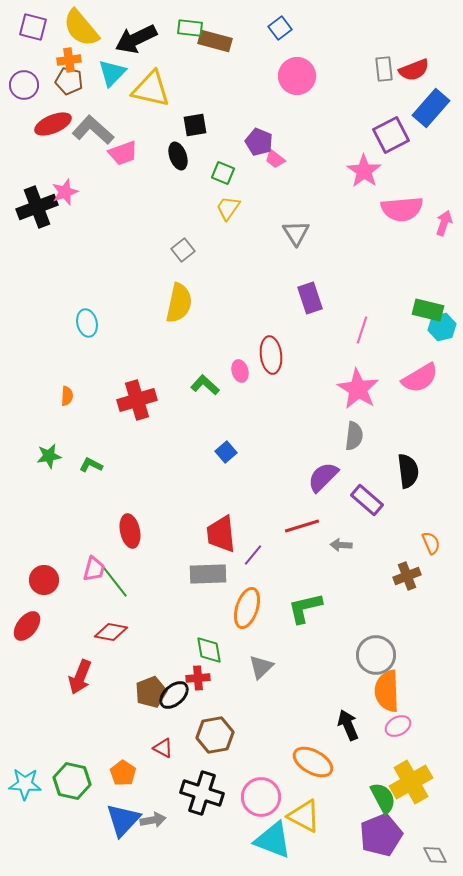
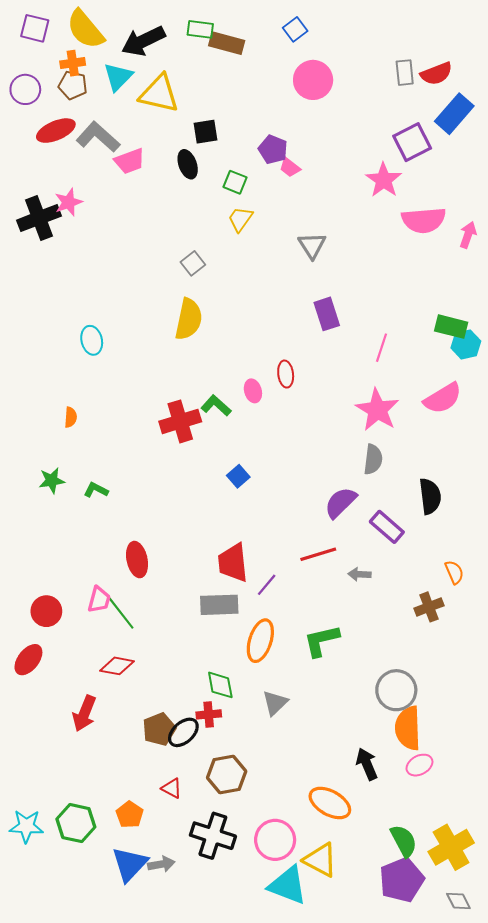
red ellipse: (271, 355) -> (286, 374), size x0.7
red cross: (137, 400) -> (180, 421), moved
yellow cross: (411, 782) -> (451, 847), moved

